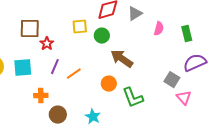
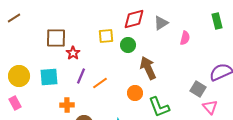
green rectangle: (187, 34) -> (217, 21), moved
brown arrow: (122, 59) -> (148, 68), turned 30

